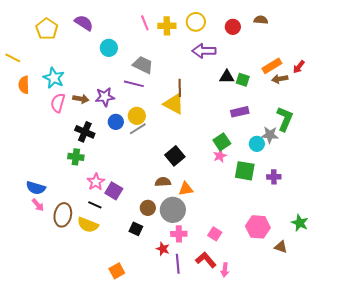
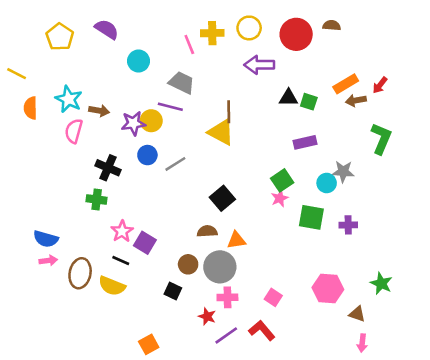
pink line: (145, 23) -> (189, 44), moved
red circle: (233, 27) -> (296, 34), size x1.6
brown arrow: (81, 99) -> (99, 111), moved
yellow circle: (137, 116) -> (151, 121), moved
green L-shape: (285, 119) -> (381, 139), moved
pink arrow: (38, 205) -> (48, 261), turned -56
purple line: (178, 264) -> (226, 335), turned 60
pink arrow: (225, 270) -> (362, 343), moved

